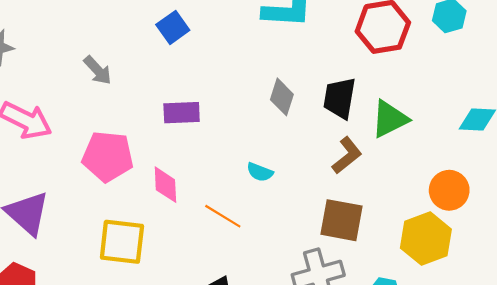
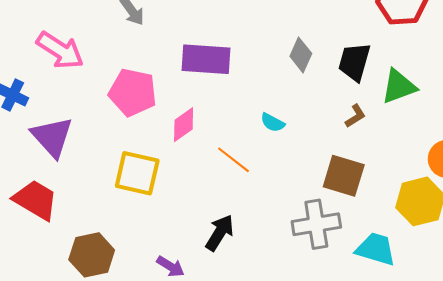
purple rectangle: (182, 113) -> (206, 59), size x1.4
brown L-shape: (347, 155) -> (355, 116), size x0.7
pink diamond: (165, 185) -> (184, 125), turned 51

